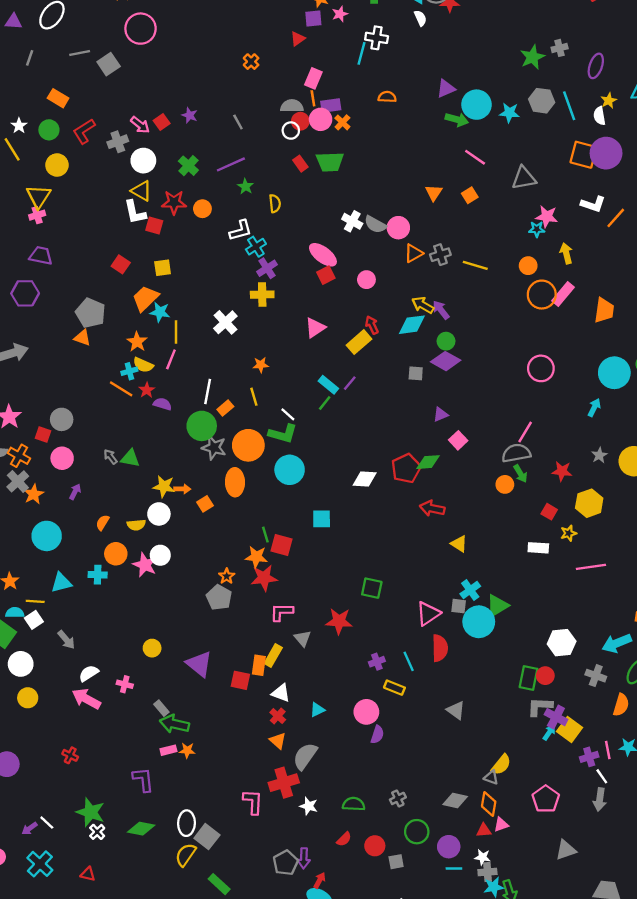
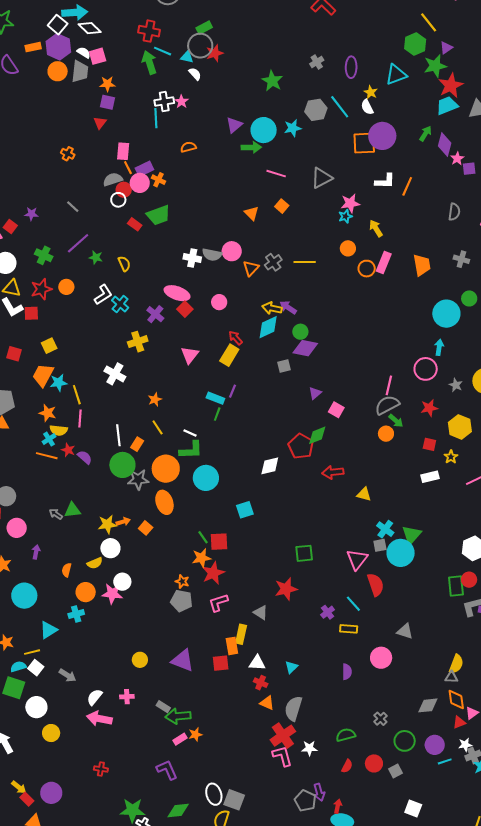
pink star: (340, 14) -> (181, 102), moved
purple square: (313, 19) -> (108, 102), turned 35
green star: (532, 57) -> (272, 81), moved
purple cross: (267, 268) -> (155, 314), moved
orange circle: (542, 295) -> (367, 269), size x0.7
pink circle: (541, 368) -> (426, 369), moved
purple semicircle: (162, 404) -> (85, 457), turned 42
pink L-shape: (282, 612) -> (218, 603), moved
pink circle: (366, 712) -> (381, 658), moved
pink L-shape: (253, 802) -> (282, 756), moved

